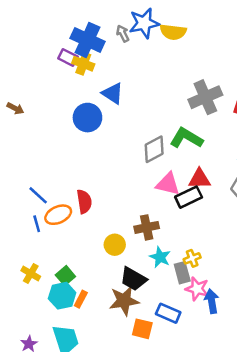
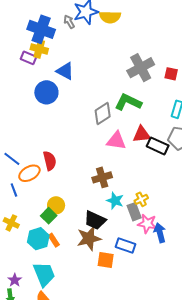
purple rectangle: (68, 57) -> (29, 58), moved
black rectangle: (189, 197) -> (158, 146), moved, turned 55
blue line: (37, 224) -> (14, 190), moved
yellow circle: (115, 245) -> (56, 205), moved
green square: (65, 276) -> (49, 216), moved
orange rectangle: (81, 299) -> (54, 240), turned -56

